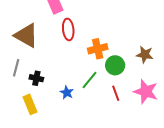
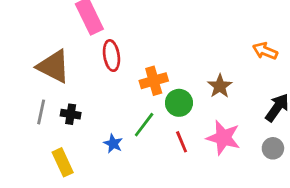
brown star: (145, 55) -> (220, 86), turned 30
black cross: (36, 78) -> (71, 114), moved

